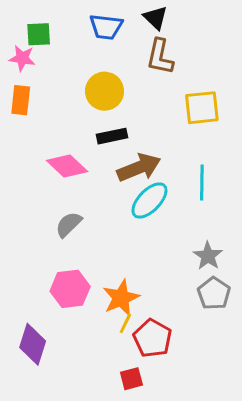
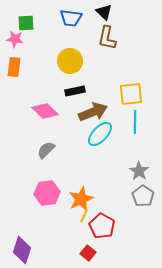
yellow square: (202, 108) -> (131, 94), moved
purple diamond: (33, 344) -> (22, 250), moved
red square: (131, 379) -> (88, 253), turned -35

